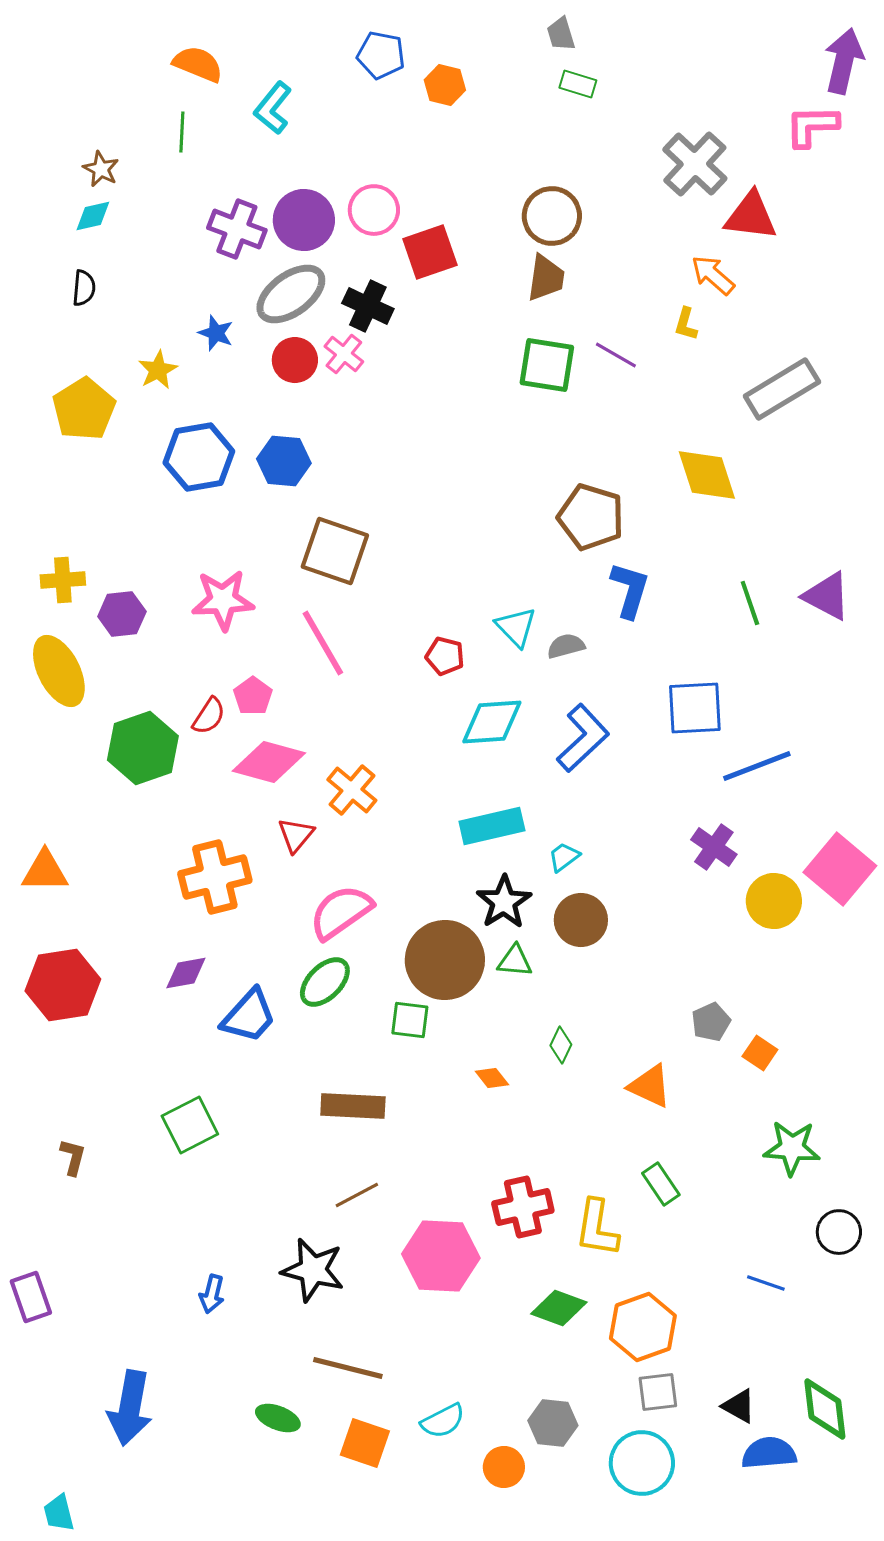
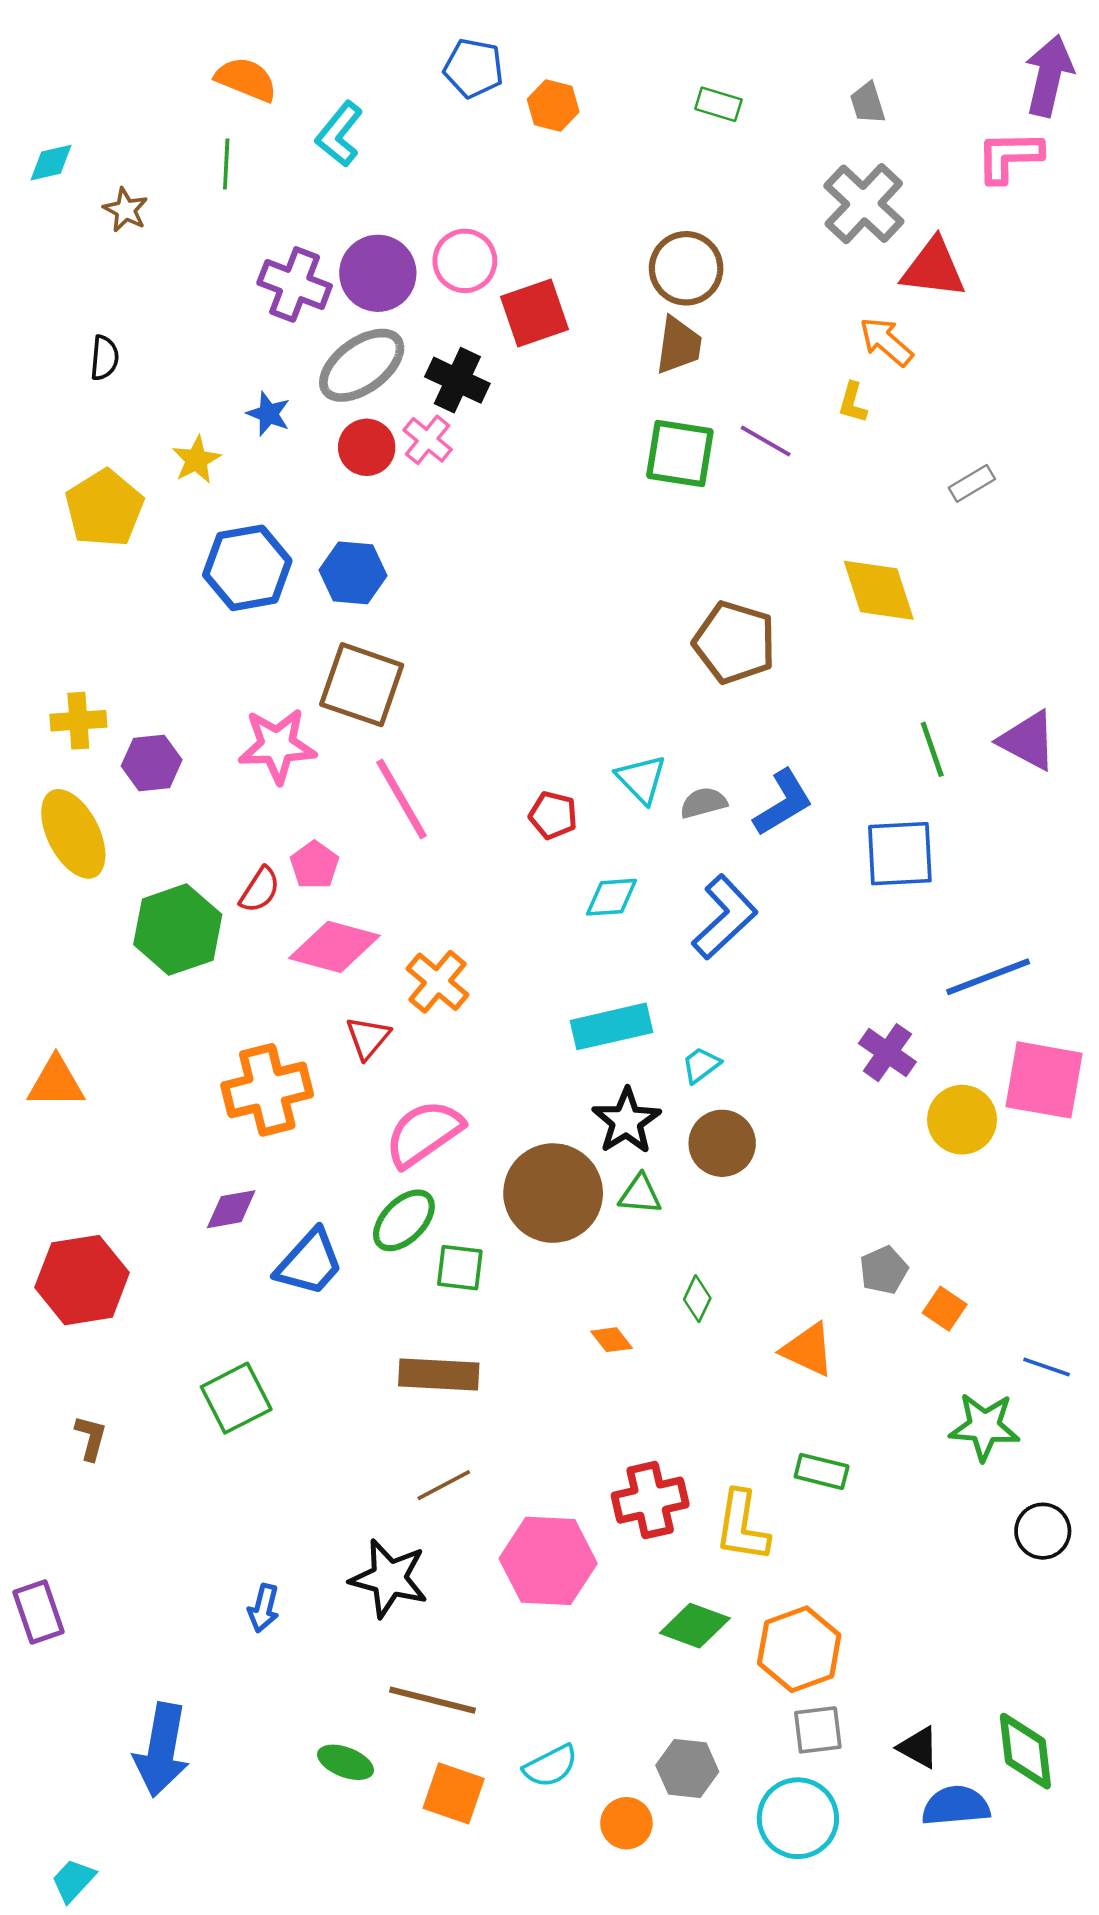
gray trapezoid: (561, 34) -> (868, 103), moved
cyan diamond: (93, 216) -> (51, 163), moved
gray rectangle: (782, 389) -> (972, 483), size x0.5
brown square: (335, 551) -> (362, 685), moved
blue L-shape: (630, 590) -> (783, 803), moved, turned 42
blue square: (695, 708) -> (900, 854), moved
cyan diamond: (492, 722) -> (612, 897), size x0.7
blue line: (757, 766) -> (988, 977), moved
pink square: (840, 869) -> (1044, 1080), turned -30
red hexagon: (63, 985) -> (82, 1280), moved
green square: (410, 1020) -> (460, 1268), moved
green rectangle: (661, 1184) -> (822, 1471), turned -42
blue line: (766, 1283) -> (1047, 1367), moved
cyan trapezoid: (59, 1513) -> (73, 1880), turned 57

